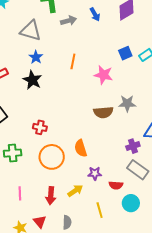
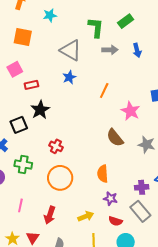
black star: (32, 80) -> (40, 110), moved
brown semicircle: (103, 112) -> (115, 138), moved, turned 42
orange semicircle: (81, 148) -> (103, 174), moved
purple star: (95, 173) -> (110, 199), moved
yellow arrow: (75, 191) -> (86, 216), moved

